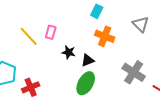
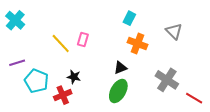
black star: (69, 52) -> (74, 77), moved

